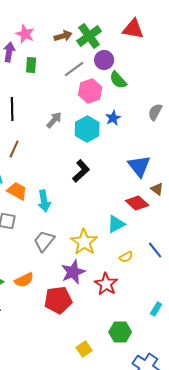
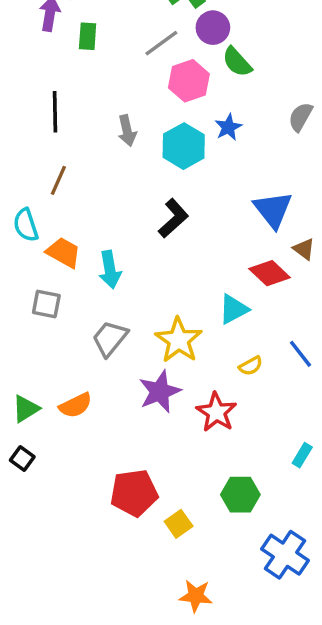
gray arrow: (54, 120) -> (127, 131), turned 126
red pentagon: (58, 300) -> (134, 493), moved

